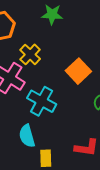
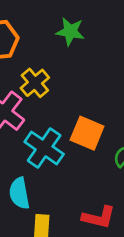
orange square: (78, 71) -> (87, 133), moved, turned -30

